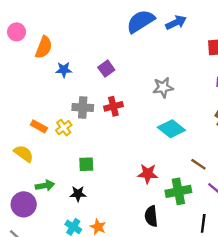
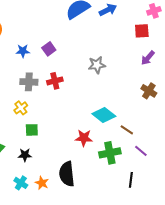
blue star: (64, 70) -> (23, 51), moved
yellow cross: (64, 128) -> (21, 108), moved
cyan diamond: (171, 129) -> (104, 115), moved
black semicircle: (151, 216) -> (67, 174), moved, size x1.4

